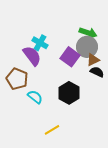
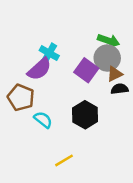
purple semicircle: (32, 56) -> (39, 69), turned 85
black semicircle: (97, 72) -> (120, 89), turned -32

